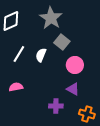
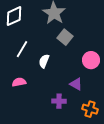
white semicircle: (41, 55) -> (44, 61), moved
pink circle: (75, 65) -> (91, 60), moved

